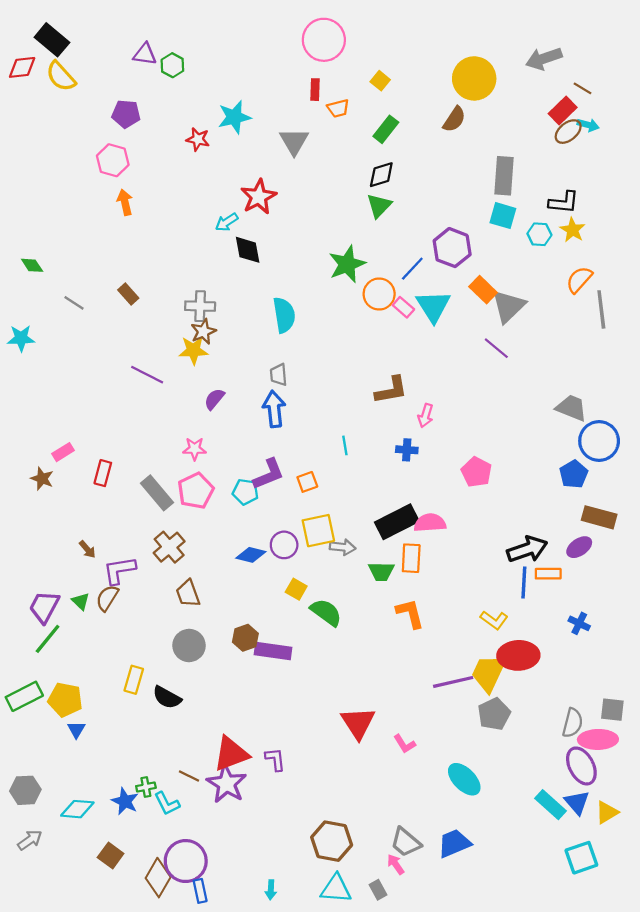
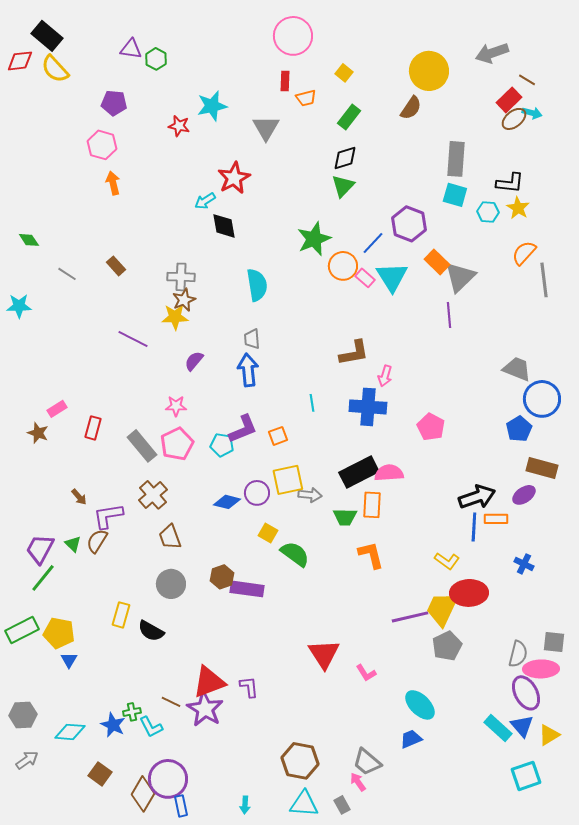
purple line: (496, 348) -> (449, 315), turned 45
blue cross: (407, 450) -> (368, 407), size x1.8
blue trapezoid: (454, 843) -> (411, 739), moved, size x0.7

